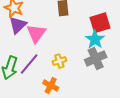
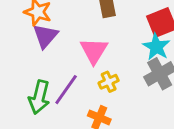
pink triangle: (36, 33) -> (94, 51), moved

